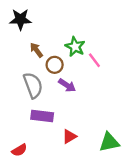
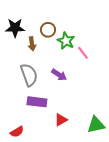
black star: (20, 19) -> (15, 28), moved
brown arrow: (36, 50) -> (32, 44), turned -152
brown circle: (55, 65) -> (48, 30), moved

